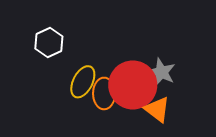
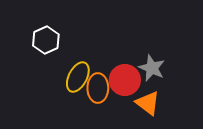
red circle: (133, 85) -> (125, 80), size x0.7

